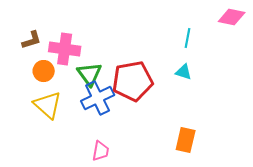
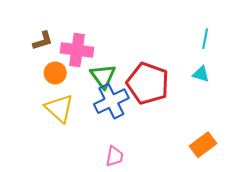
red pentagon: (133, 81) -> (148, 83), turned 30
orange rectangle: (186, 140) -> (203, 145), turned 40

